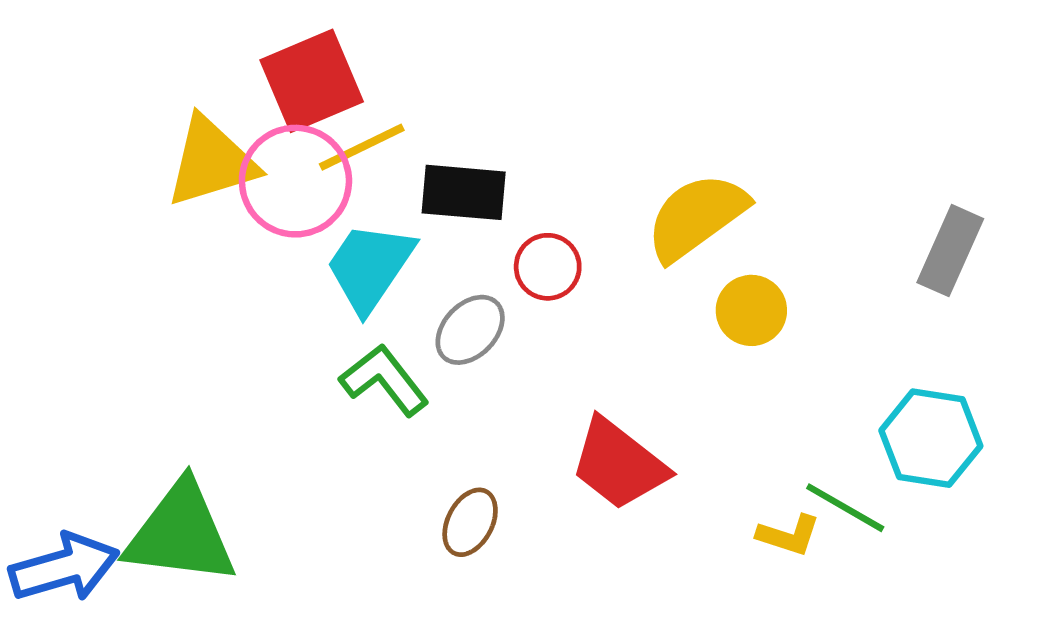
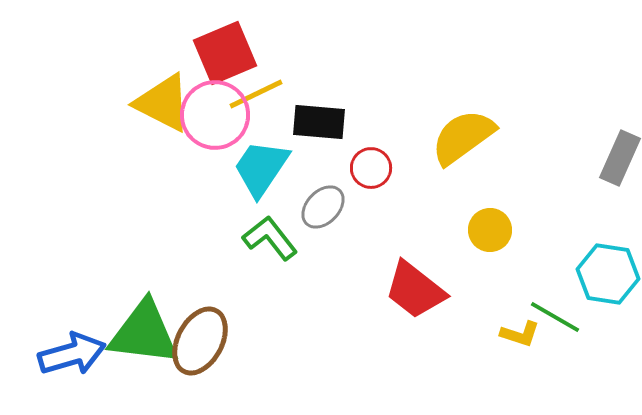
yellow triangle: (211, 162) -> (163, 103), turned 44
yellow circle: (751, 310) -> (490, 230), moved
brown ellipse: (470, 522) -> (200, 341), moved, size x1.6

